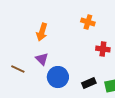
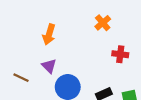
orange cross: (88, 22) -> (103, 23), turned 32

